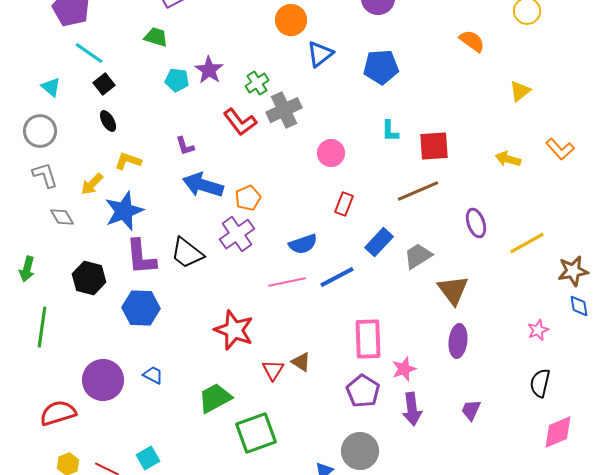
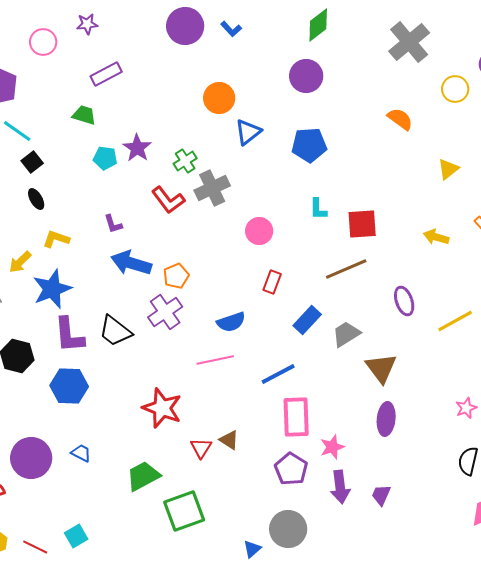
blue line: (337, 277) -> (278, 374), moved
purple trapezoid: (471, 410) -> (381, 495), moved

